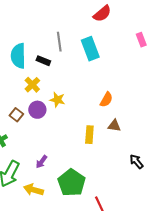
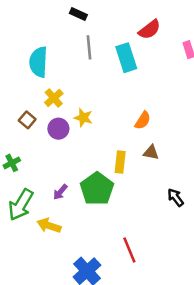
red semicircle: (102, 14) -> (149, 30), moved
black rectangle: (43, 61) -> (78, 14), moved
brown square: (16, 115) -> (27, 120), moved
green pentagon: (71, 183) -> (97, 189), moved

